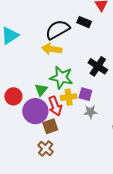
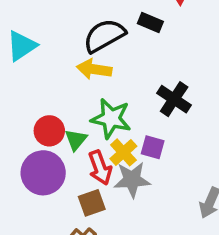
red circle: (13, 96) -> (49, 131), moved
yellow cross: (69, 97) -> (123, 152), turned -35
purple circle: (35, 111) -> (43, 173), moved
gray star: (90, 112) -> (132, 180), moved, size x1.5

